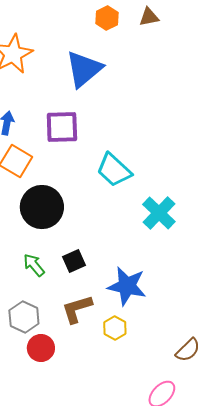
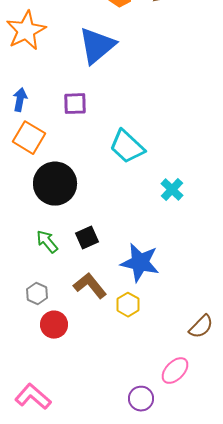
purple square: (62, 127) -> (75, 104), size x0.7
cyan cross: (159, 213) -> (172, 190), size x0.7
brown L-shape: (77, 309) -> (90, 286), turned 68
gray hexagon: (24, 317) -> (37, 294), size x0.7

